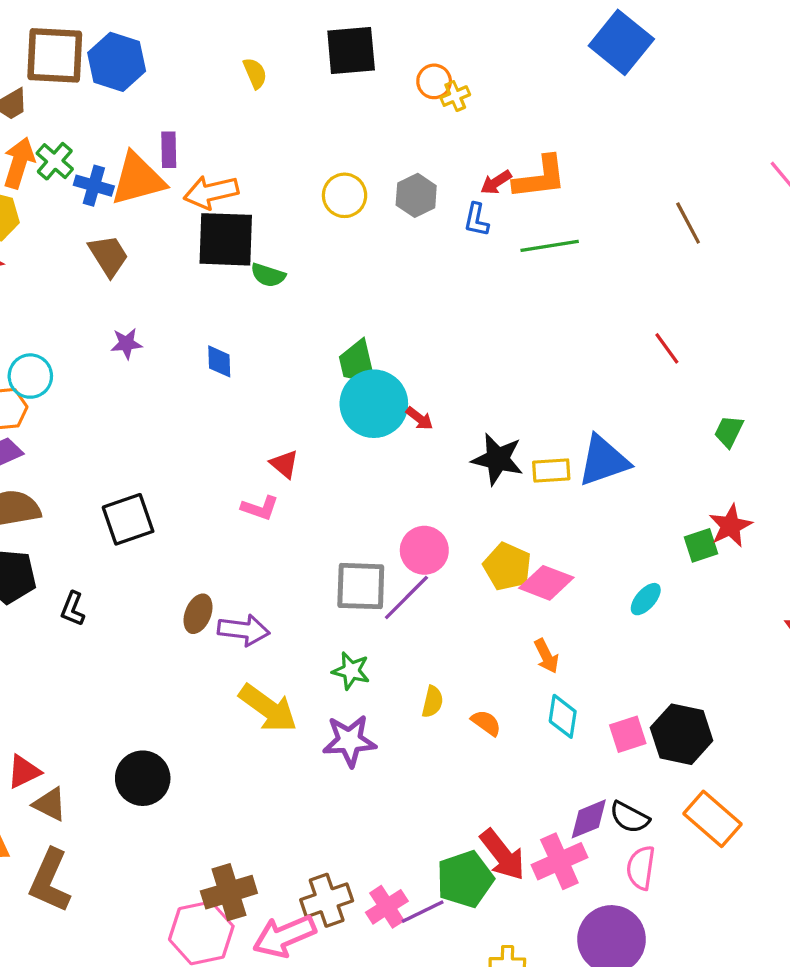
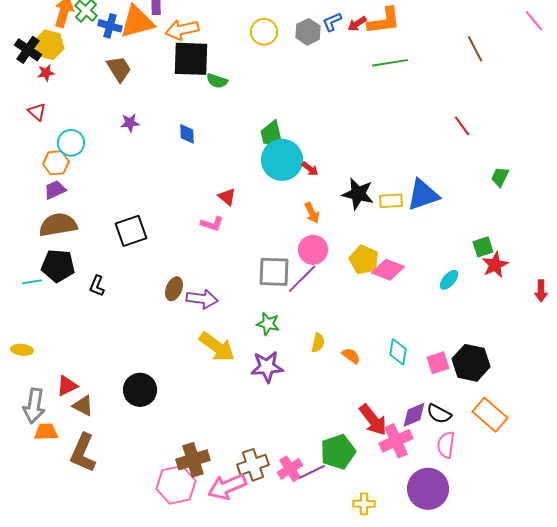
blue L-shape: (476, 220) -> (332, 22), moved, turned 55
red star: (730, 526) -> (495, 265), moved
orange arrow: (546, 656) -> (312, 213), moved
red arrow: (502, 855) -> (373, 420), moved

